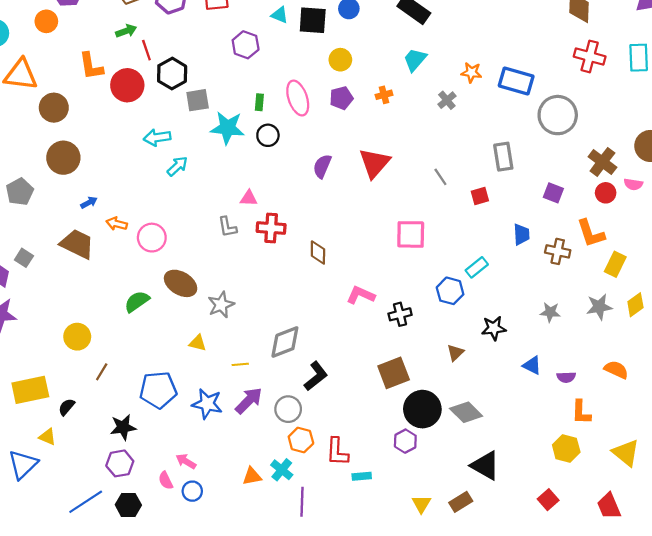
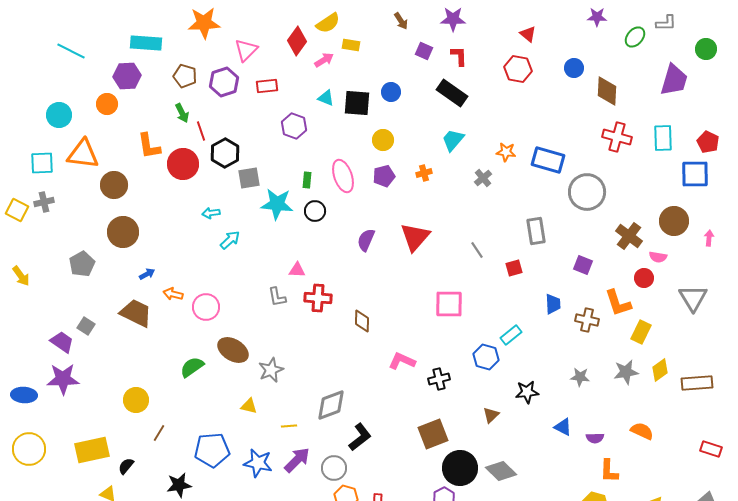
green arrow: (126, 31) -> (182, 113), turned 84
cyan arrow: (157, 137) -> (211, 213), size x0.7
red circle: (606, 193) -> (644, 278), moved

